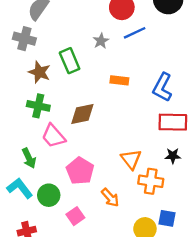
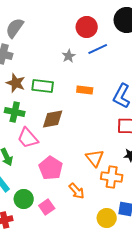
green rectangle: (70, 61) -> (43, 86), moved, turned -60
green circle: (49, 195) -> (24, 199), moved

